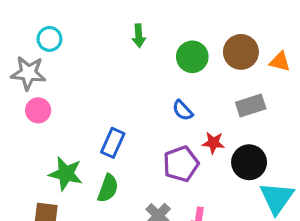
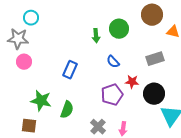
green arrow: (139, 36) -> (96, 36), moved
brown circle: (241, 52) -> (152, 15), moved
blue rectangle: (113, 143) -> (70, 70), moved

